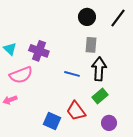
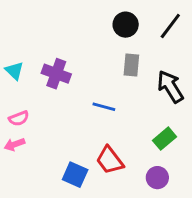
black arrow: (99, 69) -> (170, 87), moved, turned -35
pink semicircle: (21, 75) -> (19, 118), moved, size x0.6
green rectangle: (100, 96) -> (165, 139), moved

